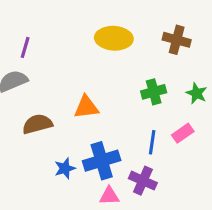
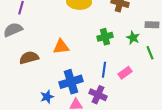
pink rectangle: (183, 133) -> (125, 73), moved
blue star: (65, 168) -> (47, 97), moved

